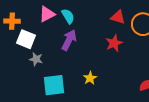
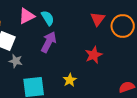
red triangle: (118, 17) -> (98, 19), turned 49
red star: (114, 43) -> (94, 55), moved

